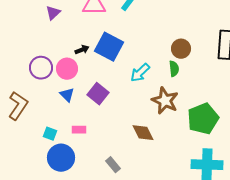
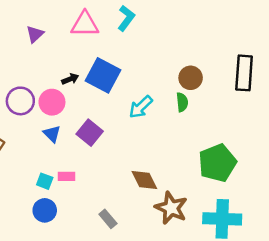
brown star: (165, 101) -> (171, 208), moved
cyan square: (50, 134) -> (45, 181), moved
blue circle: (61, 158) -> (45, 210), size x0.7

